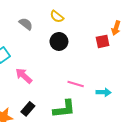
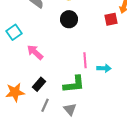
pink line: (76, 84) -> (85, 60), turned 70
cyan arrow: (104, 92) -> (104, 68), moved

